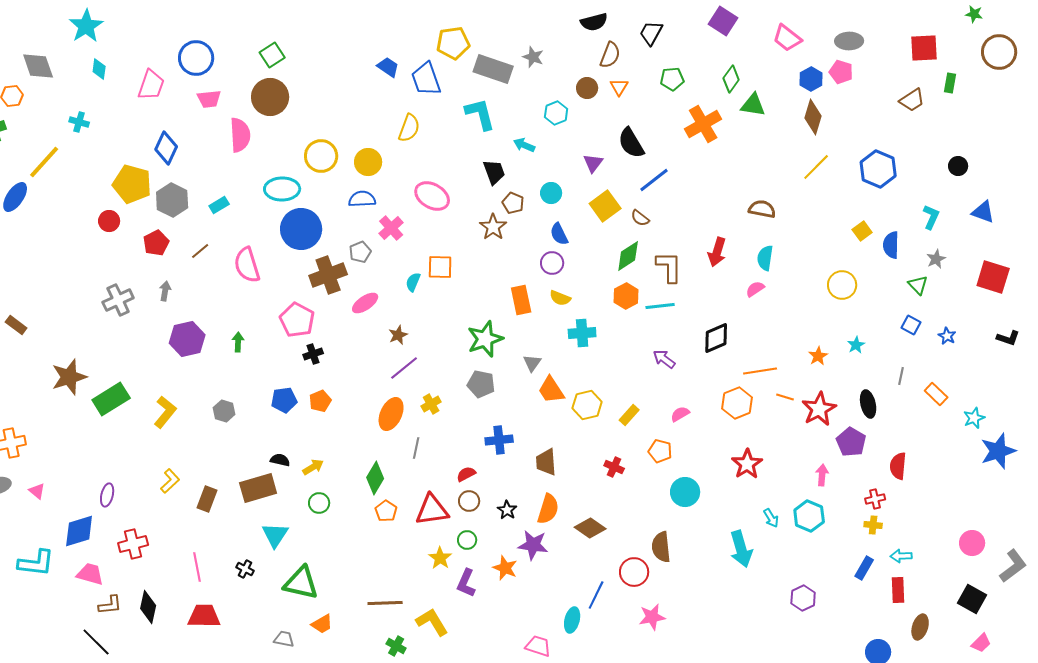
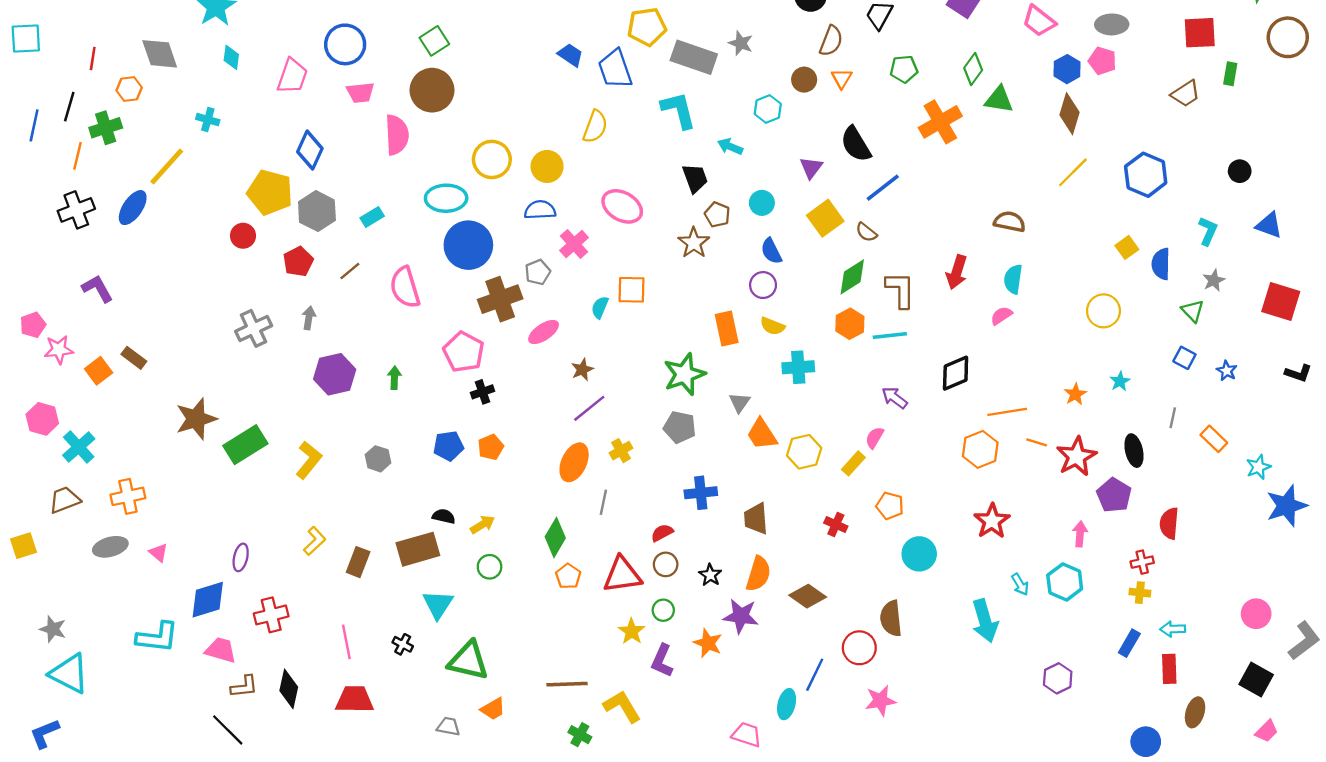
pink semicircle: (680, 414) -> (875, 438), moved, turned -30

